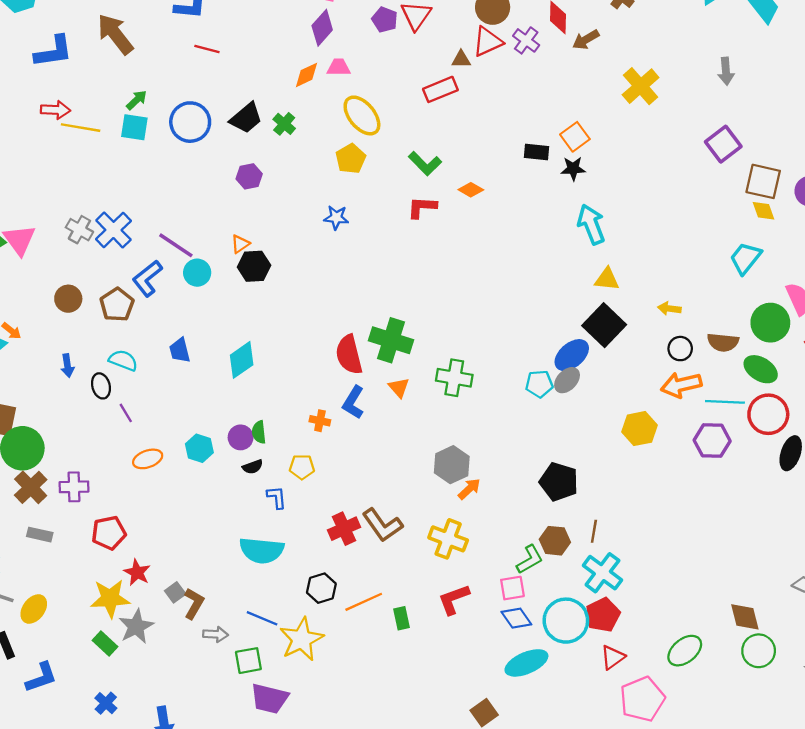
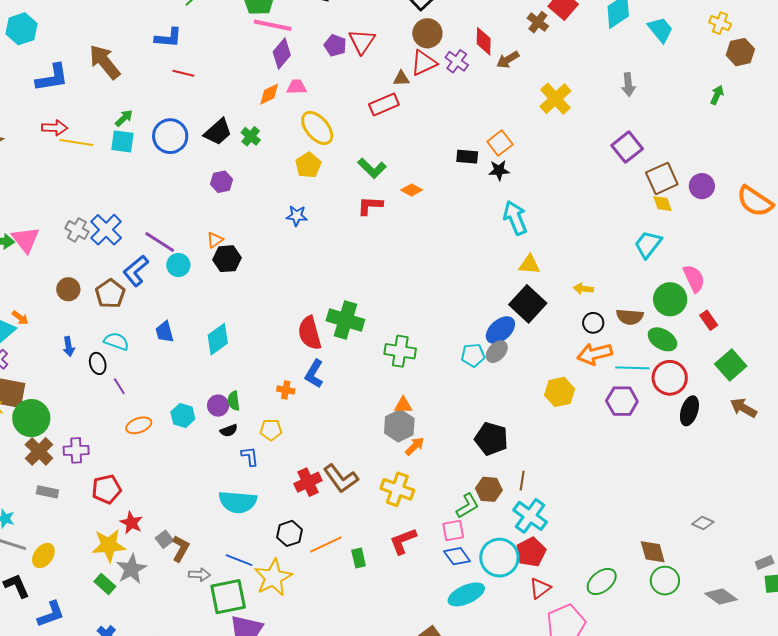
brown square: (763, 181) -> (662, 178), turned -36
orange triangle: (399, 388) -> (403, 405), moved, turned -48
green square: (248, 661) -> (228, 597), size x1.5

